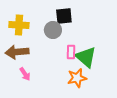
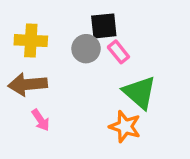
pink rectangle: (71, 52) -> (118, 52), moved, turned -40
orange star: (77, 78) -> (125, 127), turned 30

